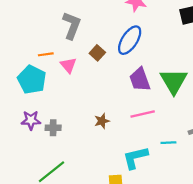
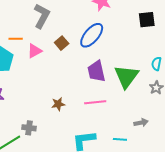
pink triangle: (68, 65) -> (35, 51), turned 35
gray cross: (53, 128) -> (29, 128), moved
cyan line: (168, 143) -> (120, 139), moved

